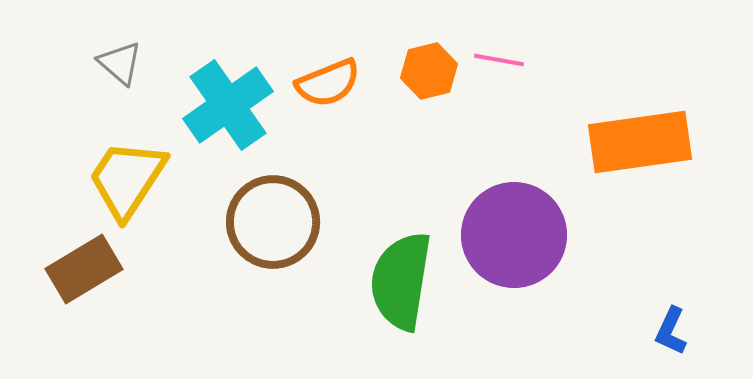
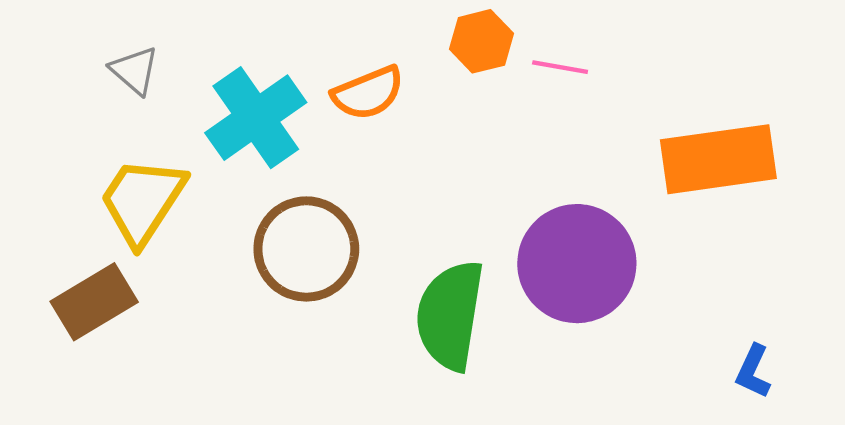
orange hexagon: (429, 71) -> (481, 41), moved

